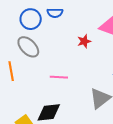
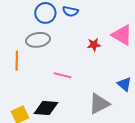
gray ellipse: (28, 47) -> (38, 40), turned -65

